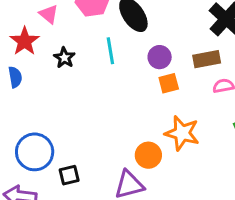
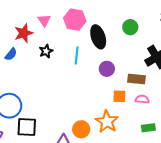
blue semicircle: (15, 77) -> (11, 54), turned 32
orange square: (169, 83) -> (119, 96), moved
black square: (69, 175) -> (27, 127), size x1.5

